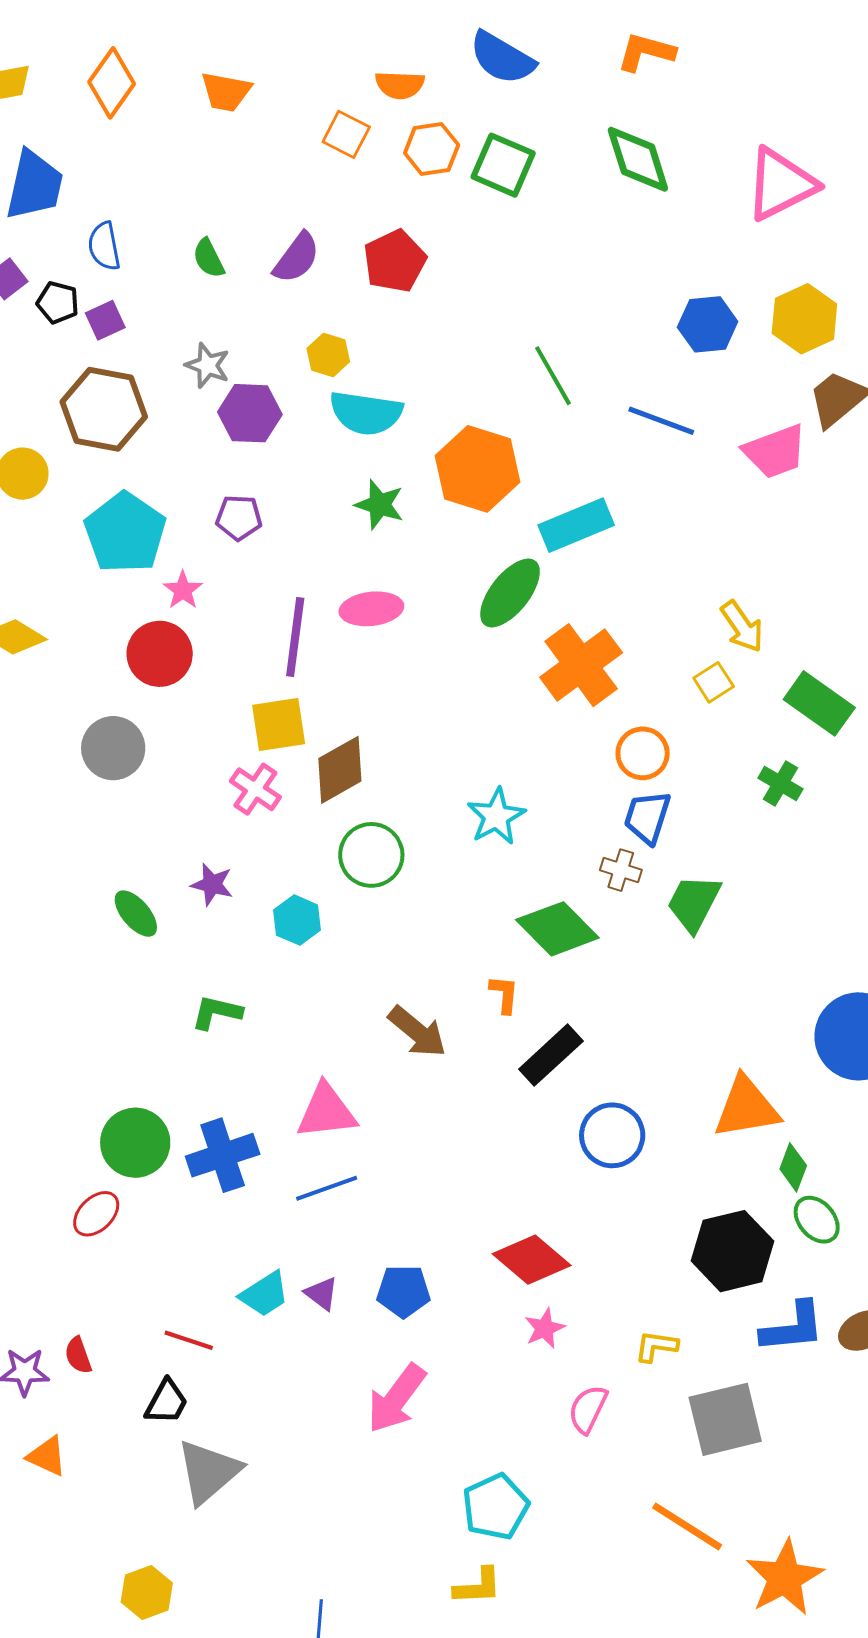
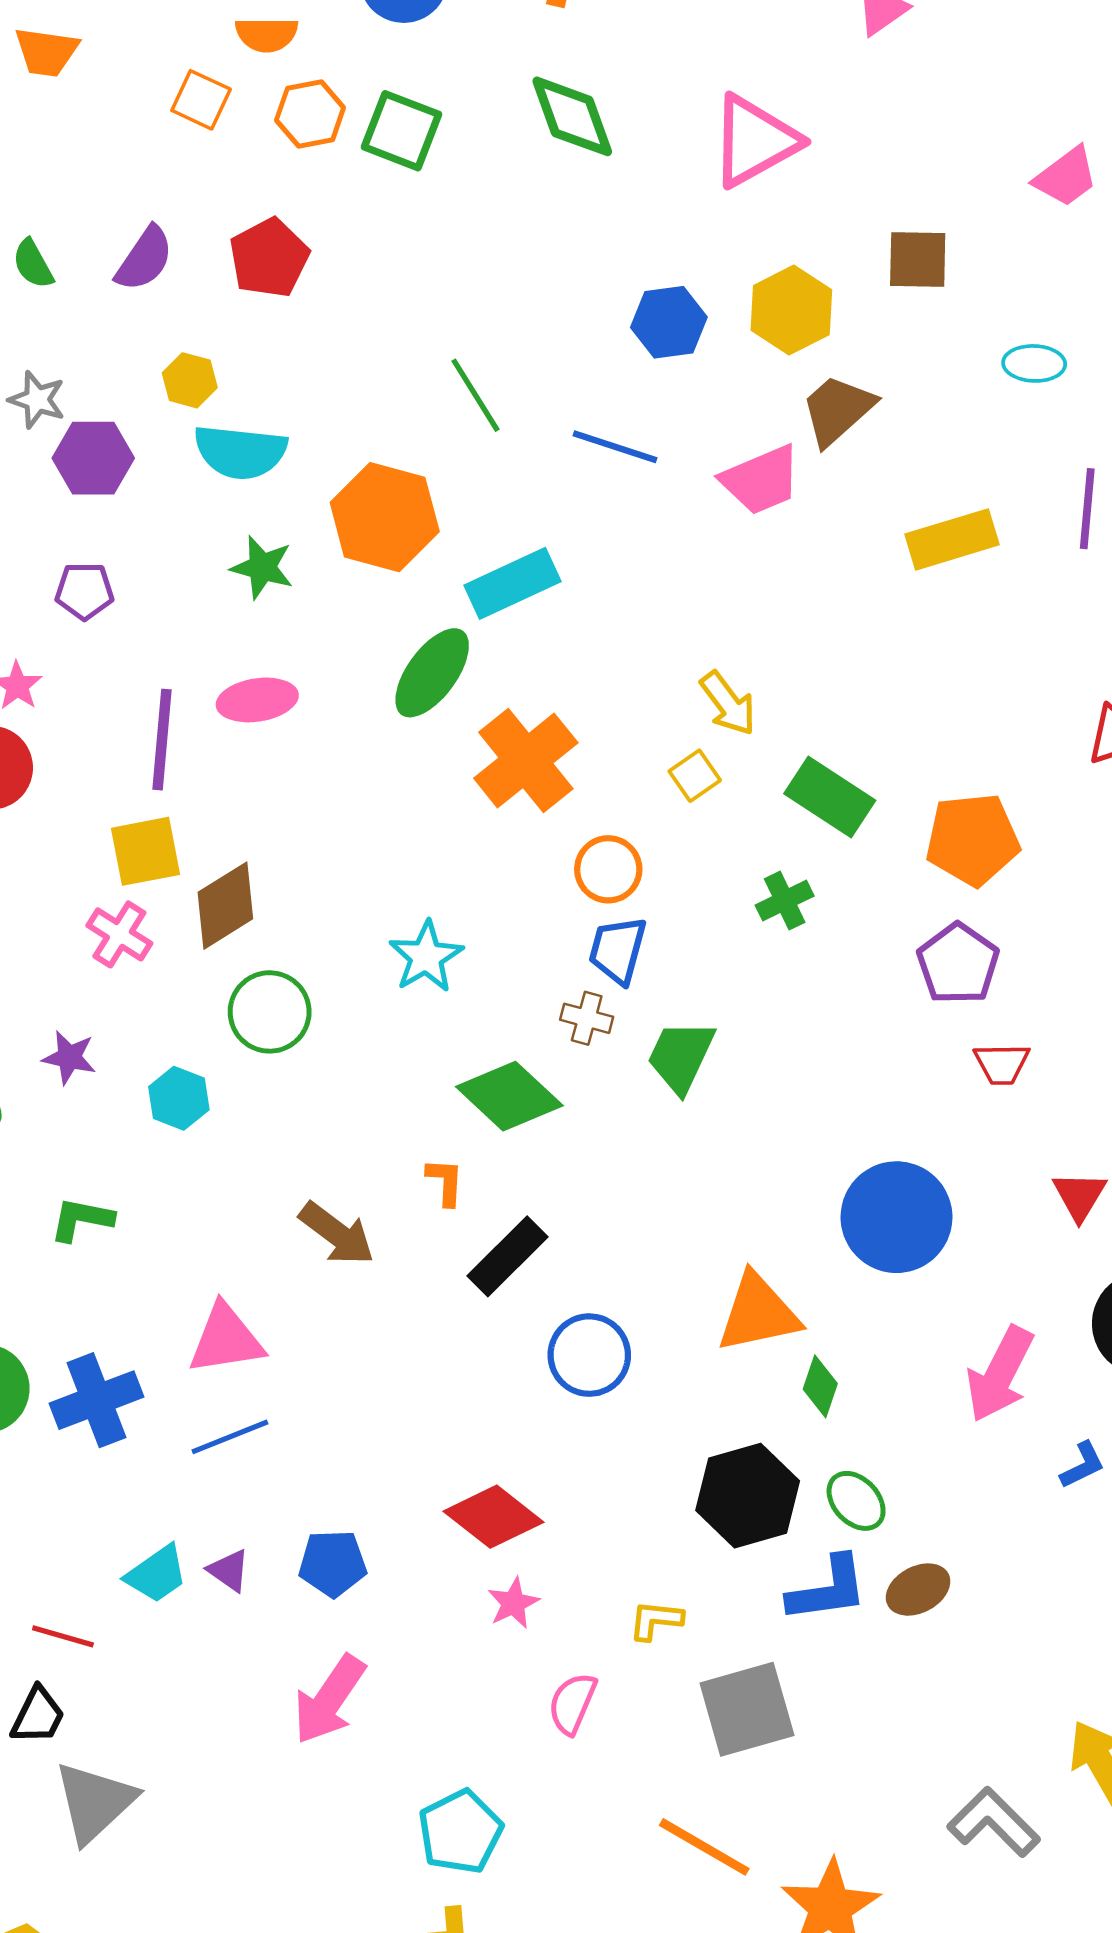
green cross: (780, 784) -> (785, 901), turned 36
green ellipse: (817, 1220) -> (856, 1501), moved

